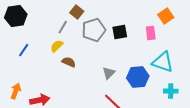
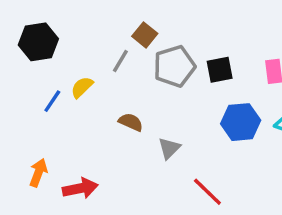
yellow semicircle: (57, 46) -> (82, 87), moved
gray triangle: (109, 73) -> (169, 148), moved
blue hexagon: (138, 77) -> (241, 122), moved

